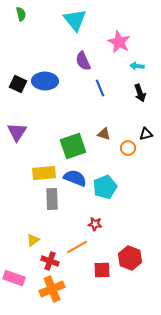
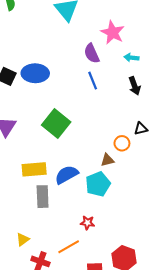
purple semicircle: (83, 61) -> (92, 53), moved
brown triangle: (104, 134) -> (107, 160), moved, turned -32
green square: (73, 146) -> (56, 123), moved, turned -32
blue semicircle: (75, 178) -> (67, 175), turned -50

